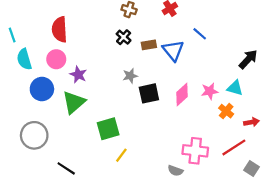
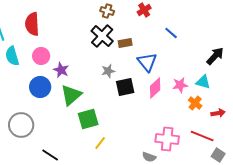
red semicircle: (60, 29) -> (32, 24), moved
black cross: (124, 37) -> (102, 36), size x1.6
blue triangle: (173, 50) -> (147, 62), moved
blue circle: (42, 89) -> (40, 87), moved
green triangle: (74, 102) -> (71, 95), moved
red line: (234, 147) -> (202, 136), turned 55

